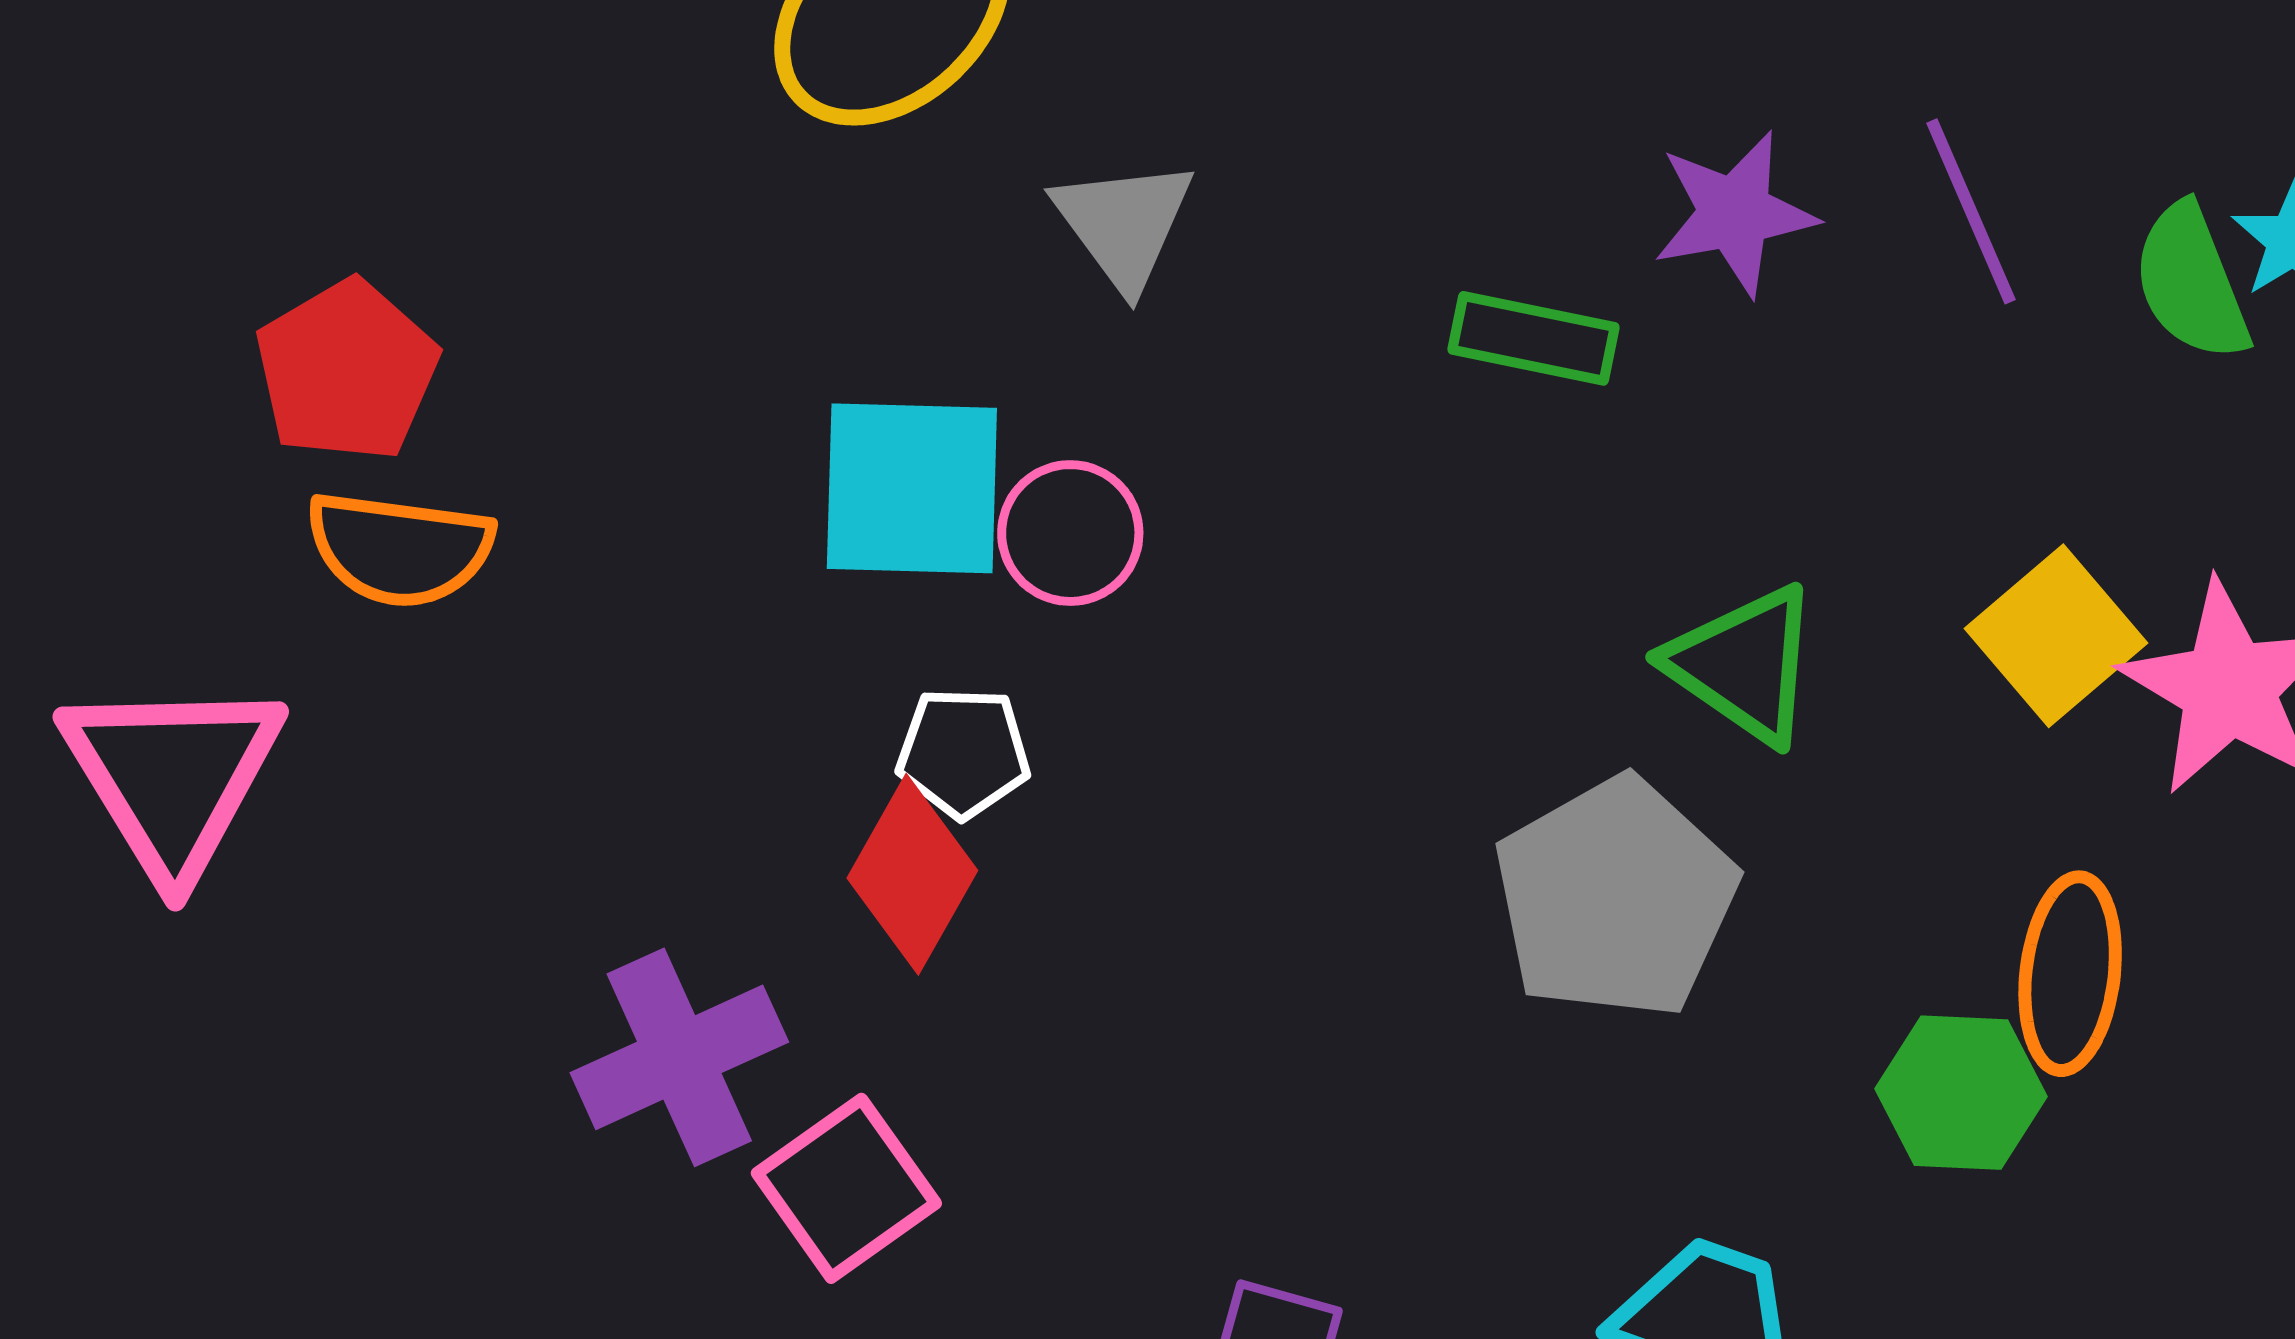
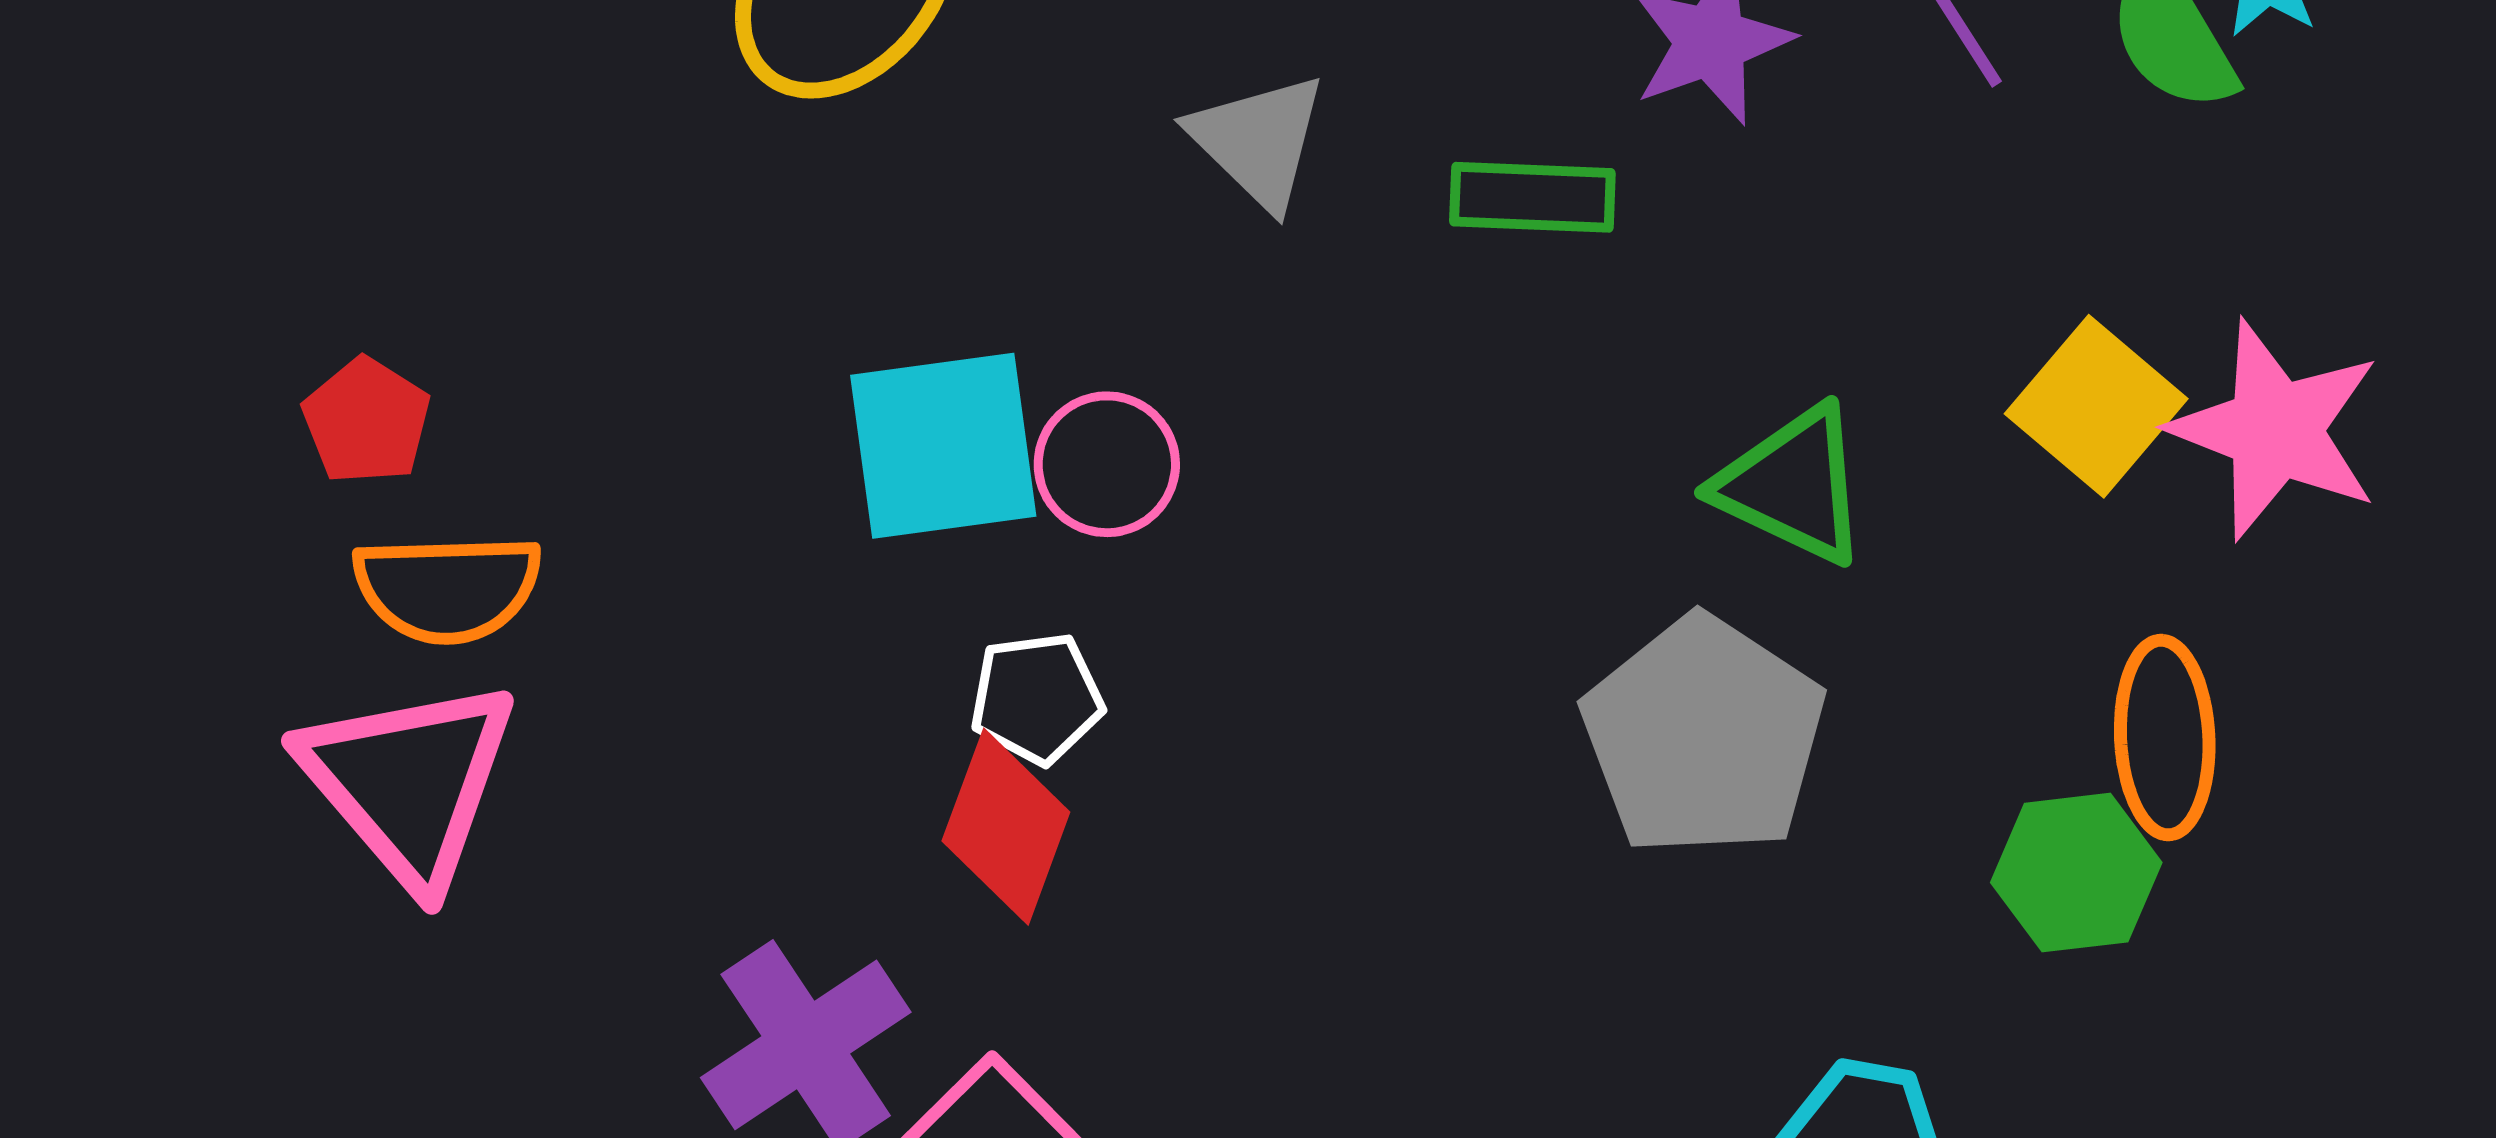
gray triangle: (1124, 224) -> (1258, 141), moved
red pentagon: (347, 371) -> (366, 421), size x0.7
pink triangle: (172, 777) -> (409, 782), moved

